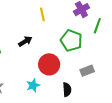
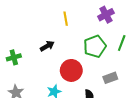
green line: (97, 26) -> (122, 43), moved
green pentagon: (71, 41) -> (95, 46), turned 30

